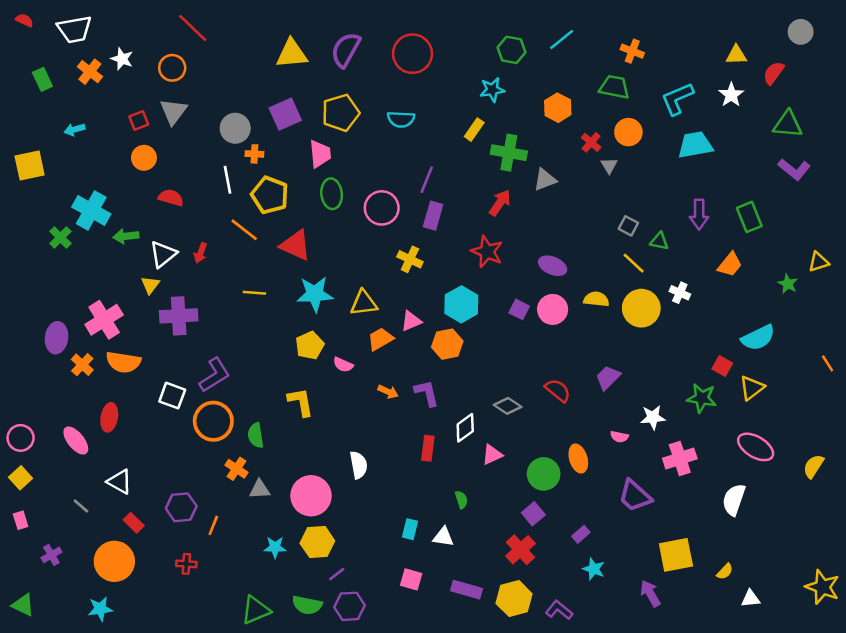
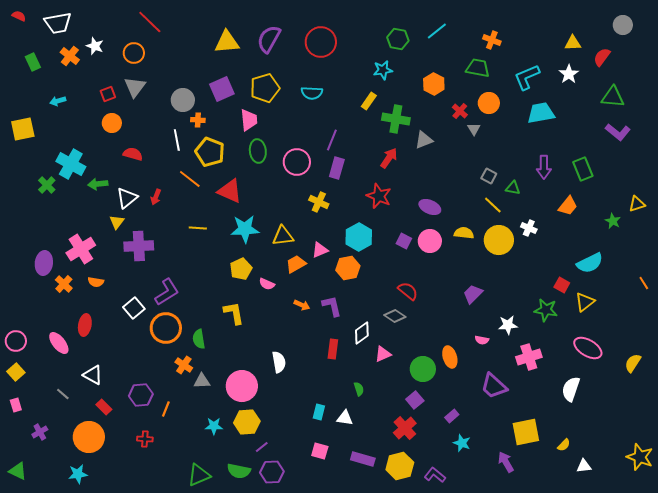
orange semicircle: (123, 362) -> (96, 282), size x0.6
red semicircle: (558, 390) -> (408, 291), moved
white square: (172, 396) -> (134, 308), turned 30

